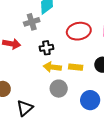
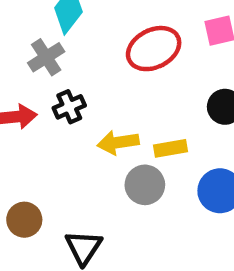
black cross: (46, 48) -> (69, 107), moved
yellow rectangle: (76, 67) -> (171, 148), moved

